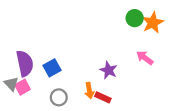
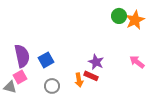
pink arrow: (145, 58) -> (137, 62), moved
gray triangle: (11, 84) -> (10, 87), moved, turned -32
red rectangle: (103, 97) -> (91, 76), moved

